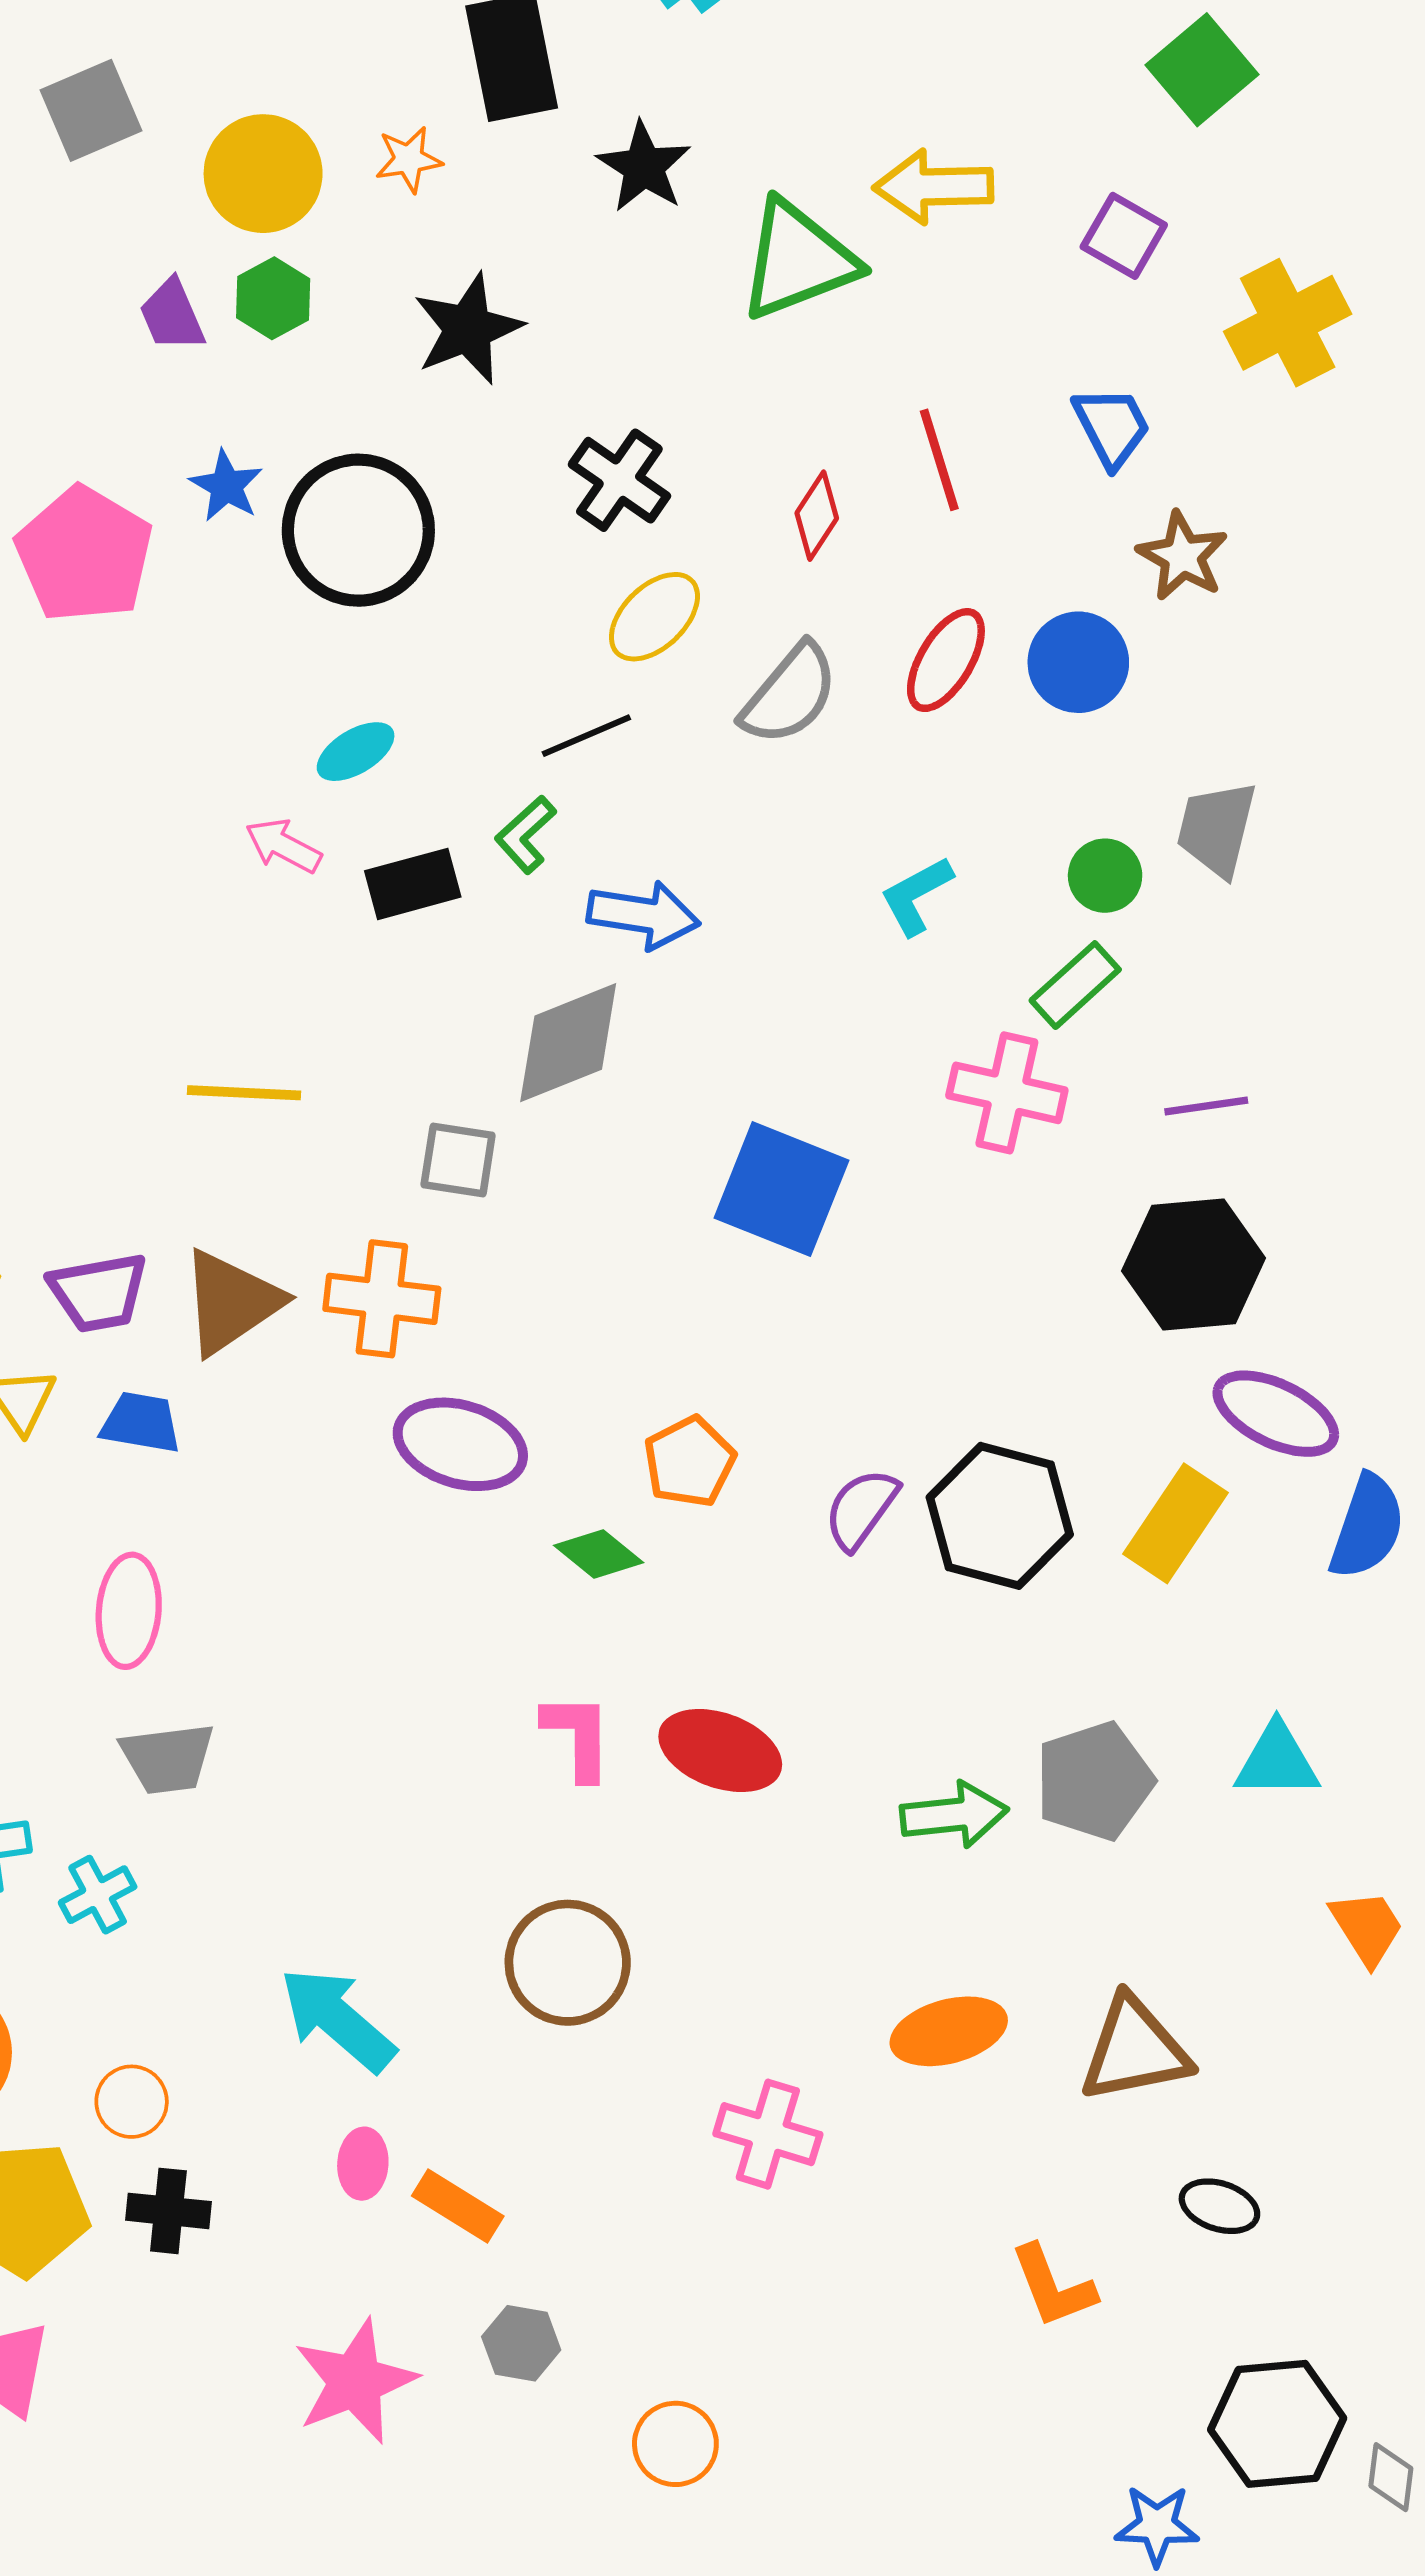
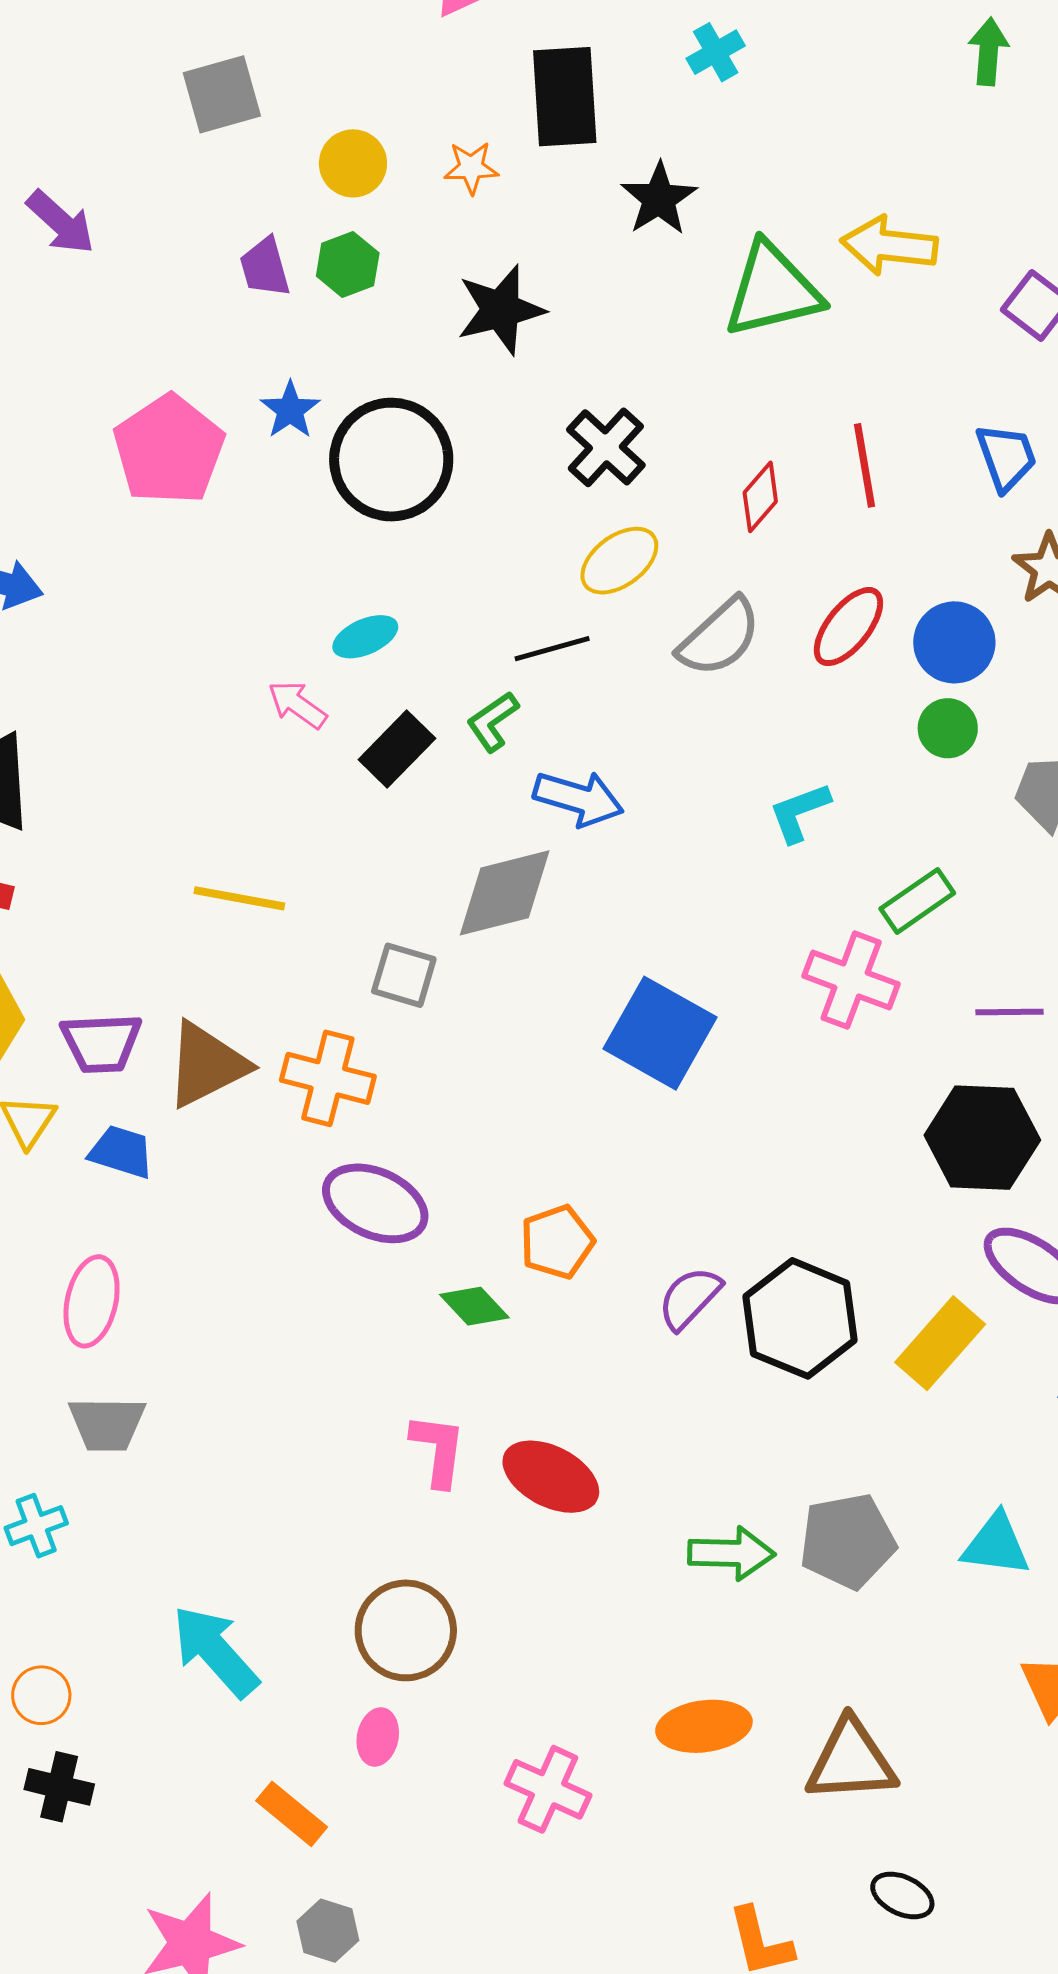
yellow circle: (263, 174) -> (353, 163), size x0.7
green circle: (1105, 876) -> (948, 728), moved
black rectangle: (413, 884) -> (397, 749), turned -38
pink ellipse: (363, 2164) -> (378, 1737), moved

